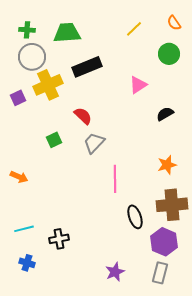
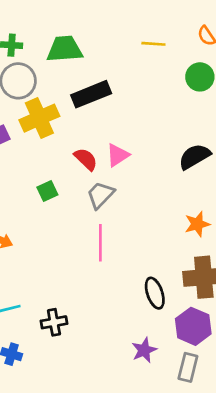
yellow line: (134, 29) -> (153, 44), turned 48
pink triangle: (138, 85) -> (118, 155), moved
black semicircle: (165, 114) -> (195, 156), size x1.4
pink line: (115, 179) -> (100, 243), moved
purple star: (115, 272) -> (144, 350), moved

